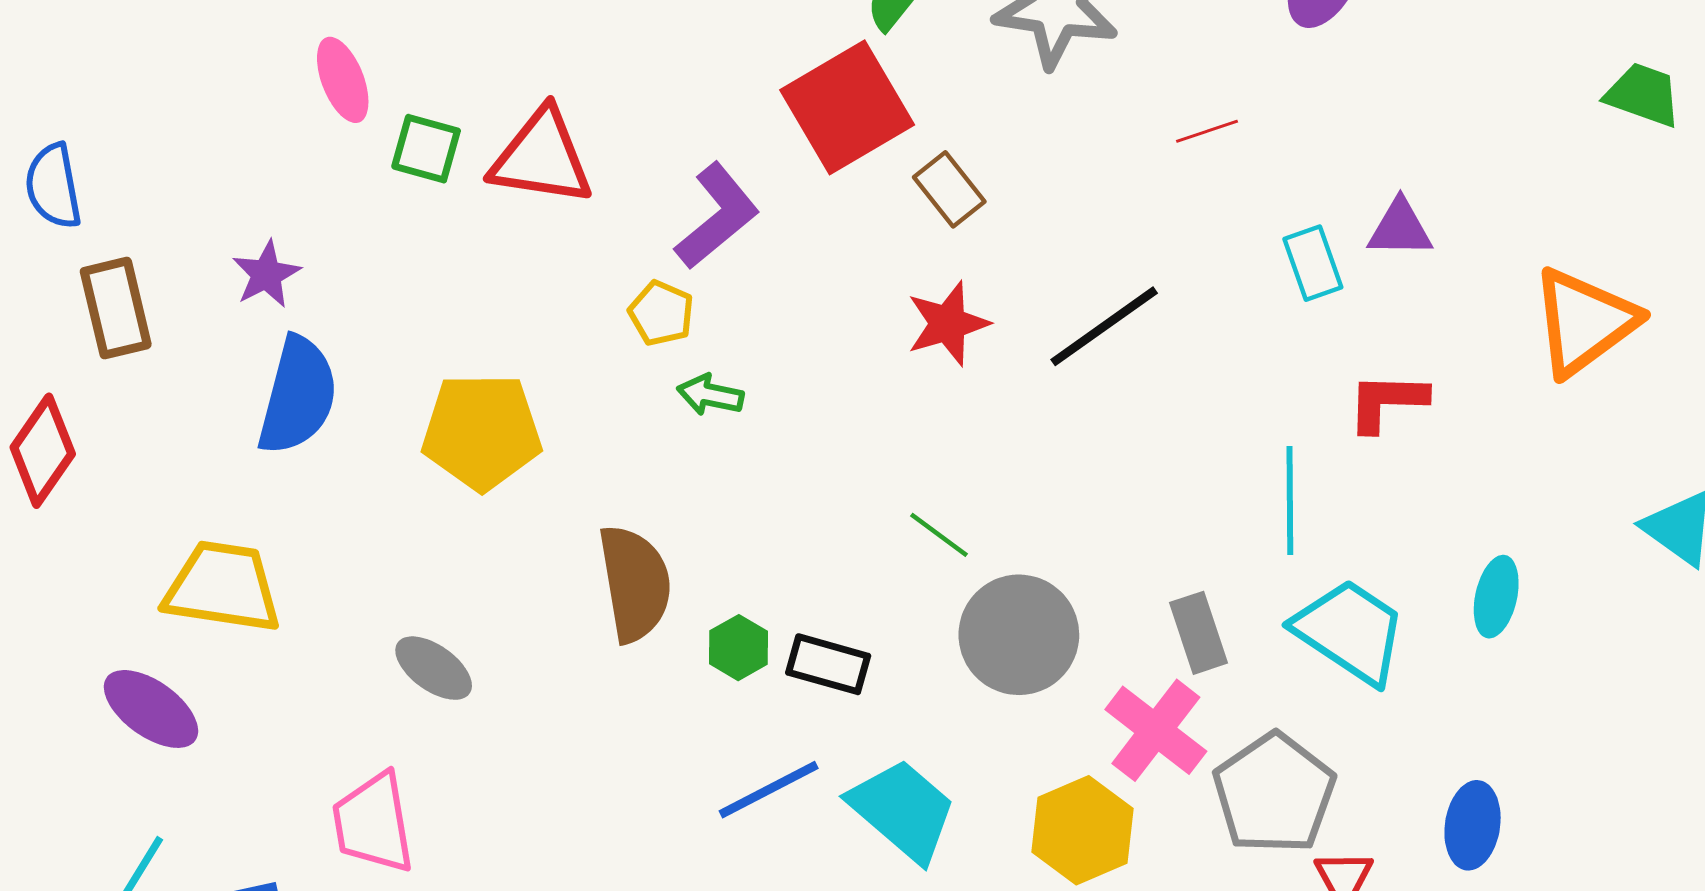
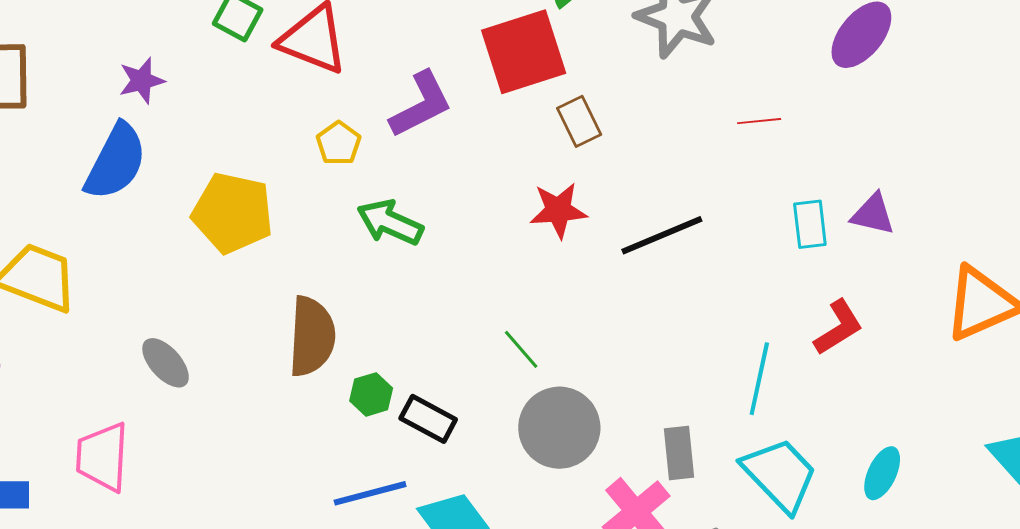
purple star: (266, 274) -> (142, 81), moved
yellow pentagon: (661, 313) -> (339, 143), moved
green arrow: (710, 395) -> (390, 222), size x1.5
red L-shape: (1387, 402) -> (838, 327), turned 134

